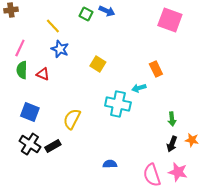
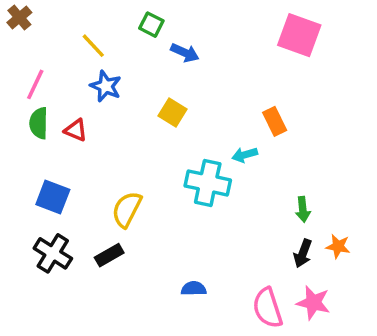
brown cross: (11, 10) -> (19, 17), turned -32
blue arrow: (107, 11) -> (185, 53), moved
black rectangle: (53, 146) -> (109, 255), moved

